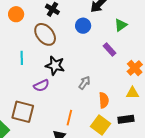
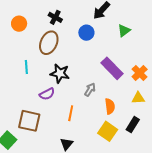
brown ellipse: (45, 34) -> (49, 43), turned 65
purple rectangle: (109, 49) -> (112, 68), moved, size x1.6
orange line: (69, 118) -> (71, 113), moved
black rectangle: (126, 119) -> (133, 125), turned -49

